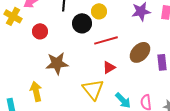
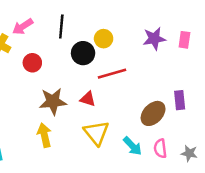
brown ellipse: (140, 52) -> (153, 113), moved
red triangle: (109, 67) -> (88, 99), moved, turned 48
yellow arrow: (36, 91) -> (44, 135), moved

